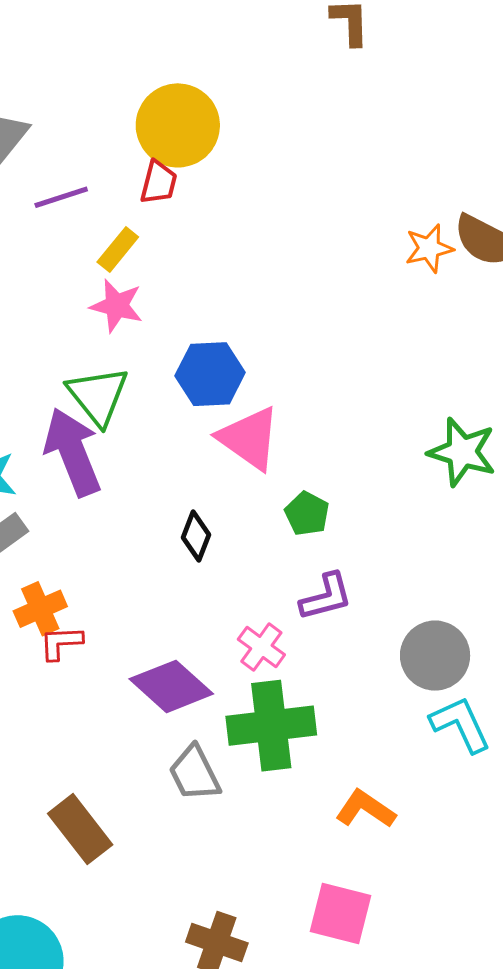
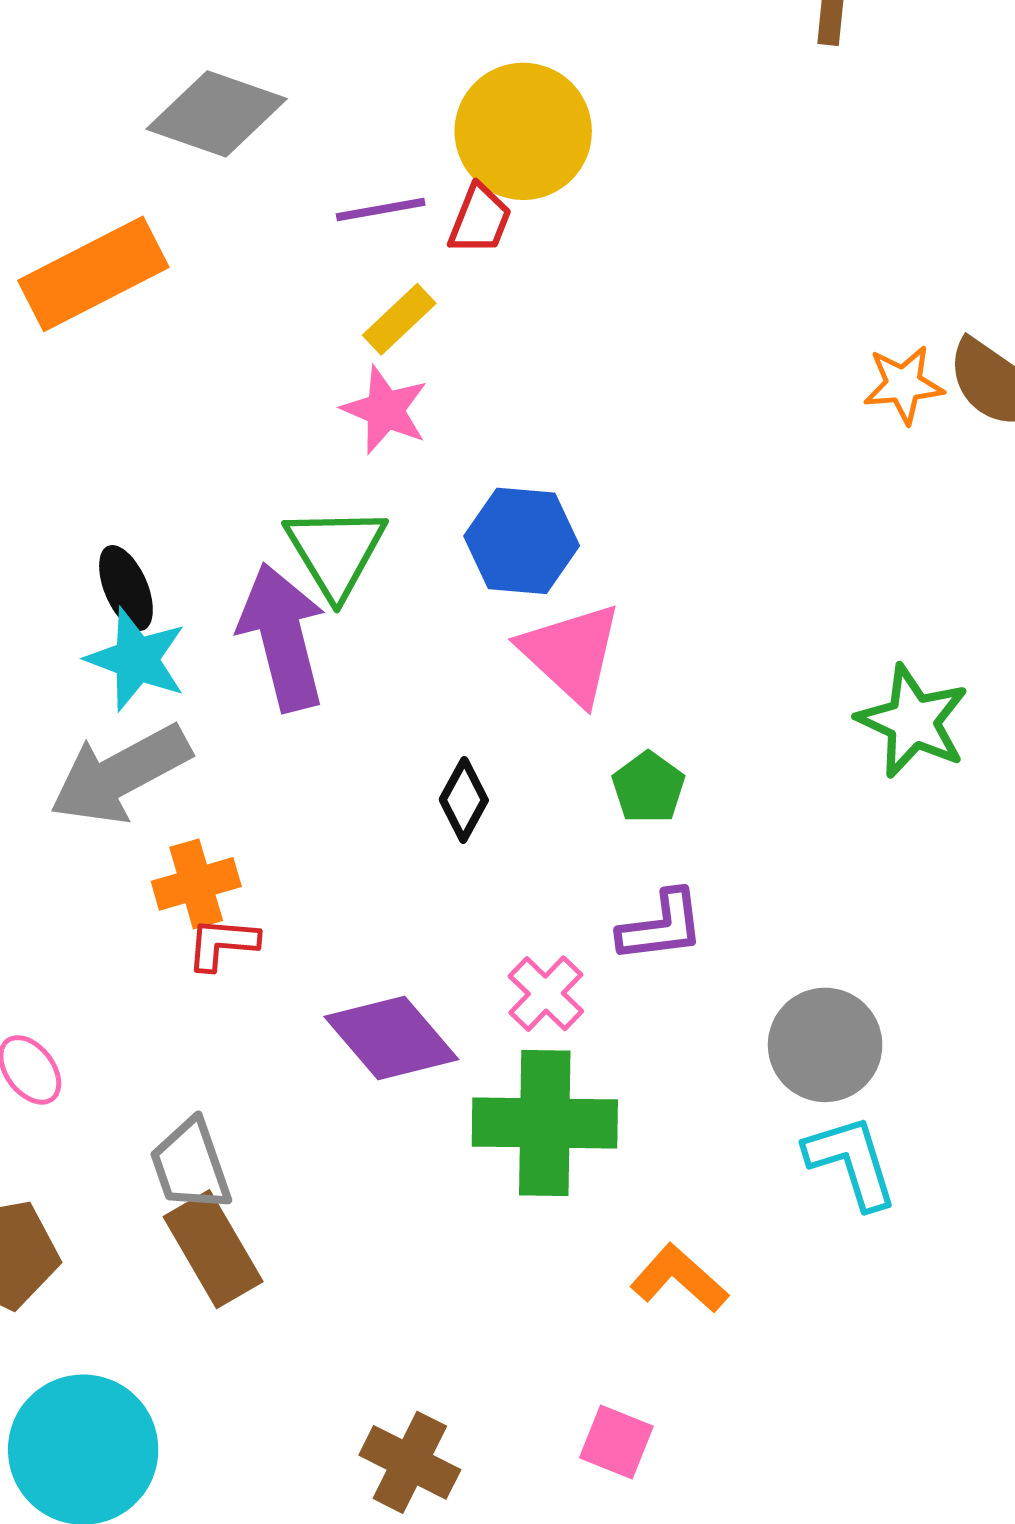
purple line: (61, 197) -> (381, 210), moved
gray trapezoid: (194, 773) -> (191, 1165), moved
pink square: (341, 913) -> (616, 1442), size x0.7

